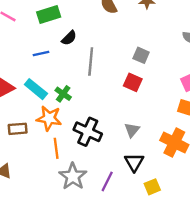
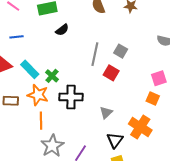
blue line: (41, 54) -> (17, 37), moved
gray line: (91, 62) -> (95, 54), moved
black cross: (88, 132) -> (71, 97), moved, turned -30
black triangle: (134, 162) -> (115, 140), moved

